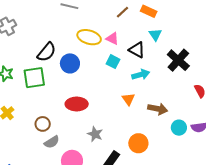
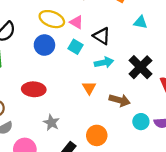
cyan triangle: (155, 35) -> (141, 22), moved, turned -48
black cross: (178, 60) -> (140, 67), moved
blue circle: (70, 63) -> (44, 45), moved

